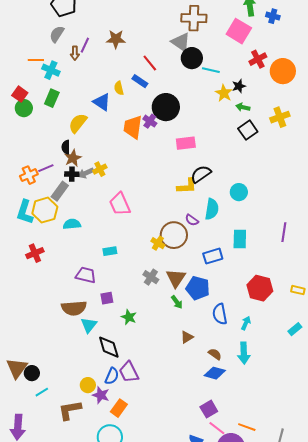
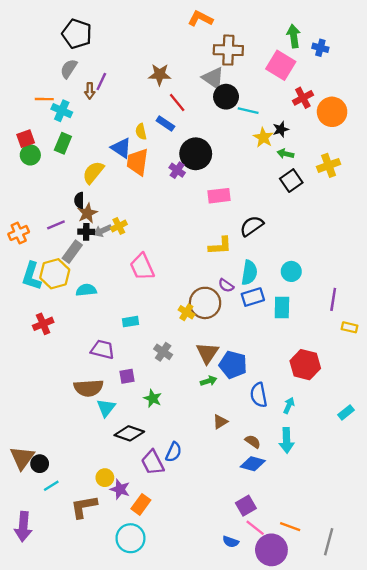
brown star: (116, 39) -> (160, 75), moved
red square: (20, 94) -> (26, 139), turned 35
orange trapezoid: (133, 127) -> (137, 162), moved
black semicircle: (201, 174) -> (252, 226), moved
orange cross: (29, 175) -> (19, 233), moved
cyan circle: (239, 192) -> (291, 271), moved
blue rectangle: (213, 256) -> (253, 297), moved
gray cross: (151, 277) -> (163, 352), moved
yellow rectangle: (298, 290) -> (350, 327), moved
green arrow: (177, 302) -> (209, 381), turned -72
black diamond: (109, 347) -> (129, 433), turned -55
blue semicircle: (112, 376) -> (174, 452), moved

